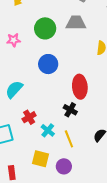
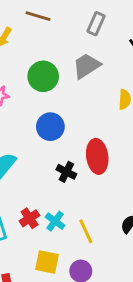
gray trapezoid: (76, 23) -> (87, 66), turned -30
black cross: (70, 110) -> (66, 172), moved
red cross: (29, 117) -> (30, 218), moved

